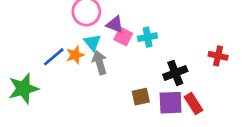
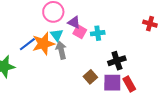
orange star: (75, 55) -> (43, 44), size x1.6
red cross: (218, 56) -> (150, 24), moved
brown square: (141, 97) -> (90, 77), turned -32

